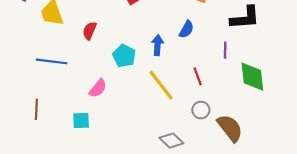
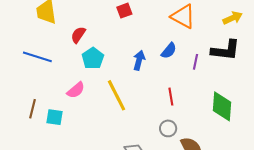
purple line: (225, 50) -> (195, 62), moved
cyan pentagon: (124, 56) -> (93, 58), moved
yellow line: (161, 85) -> (116, 95), moved
brown line: (36, 109) -> (32, 109), moved

